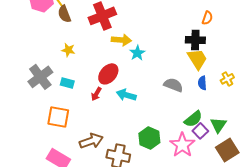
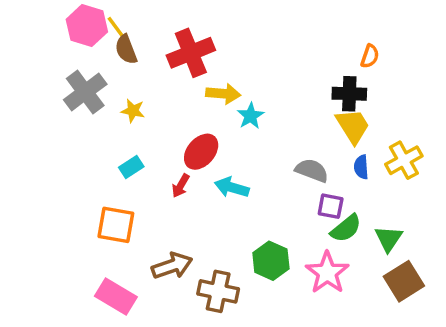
gray cross: (40, 77) -> (85, 92), moved
yellow cross: (227, 79) -> (404, 160), size x1.5
cyan rectangle: (67, 83) -> (131, 167), turned -48
purple square: (200, 131) -> (331, 206), moved, turned -35

